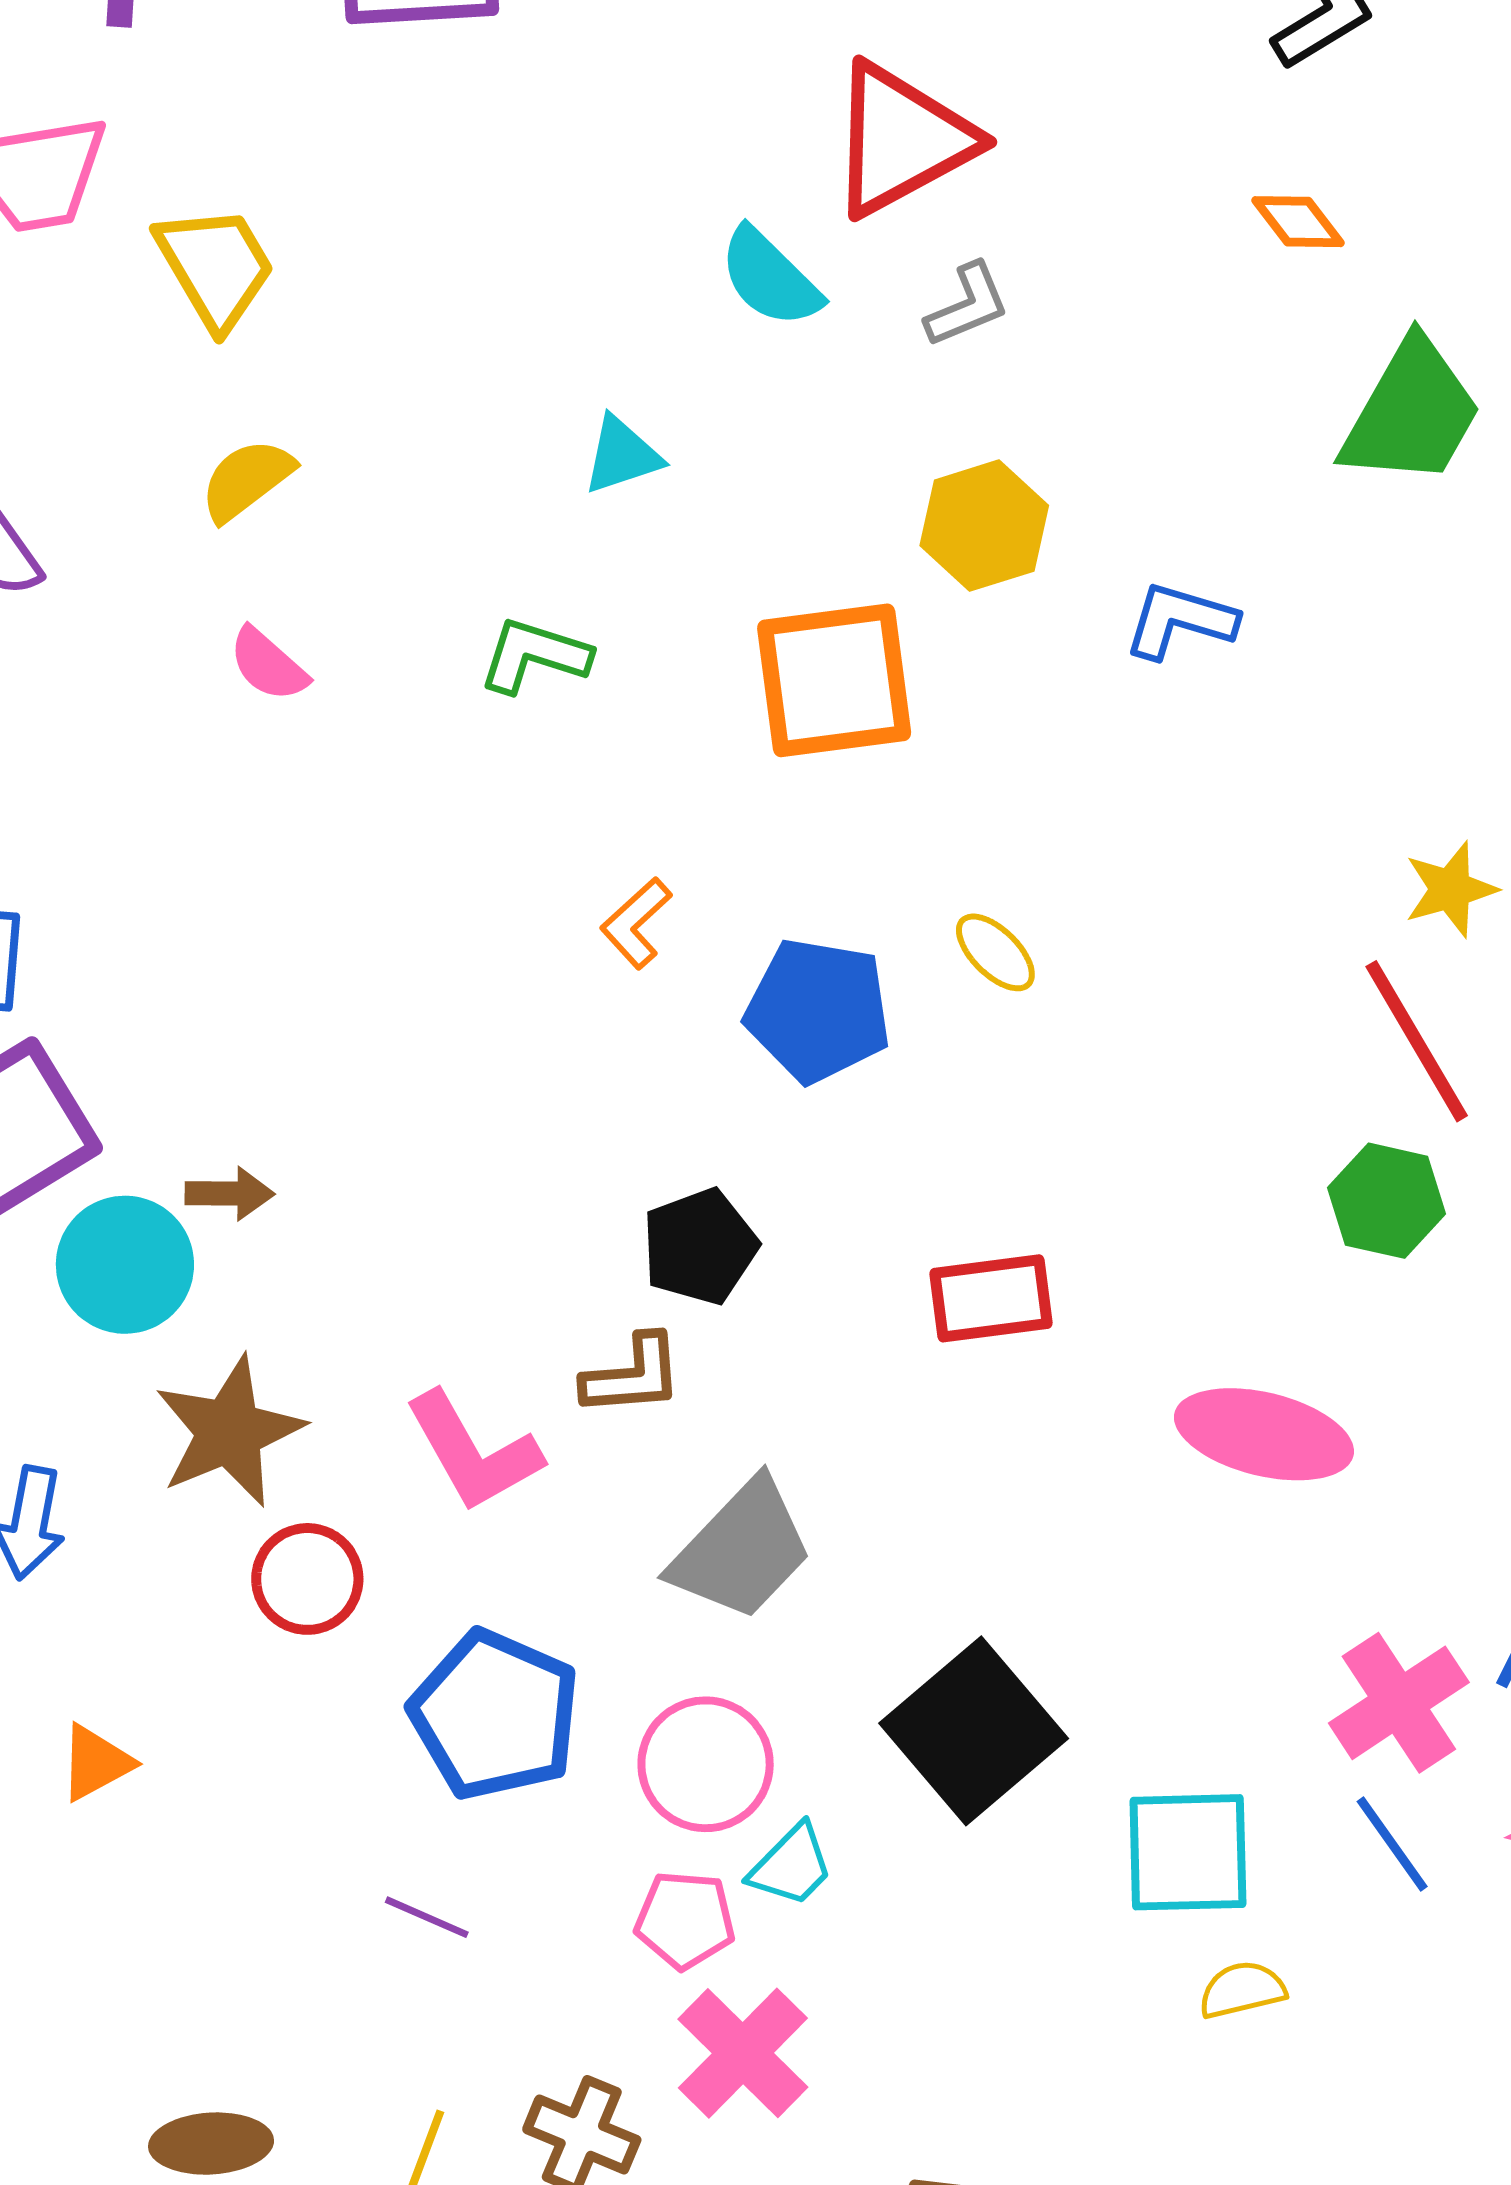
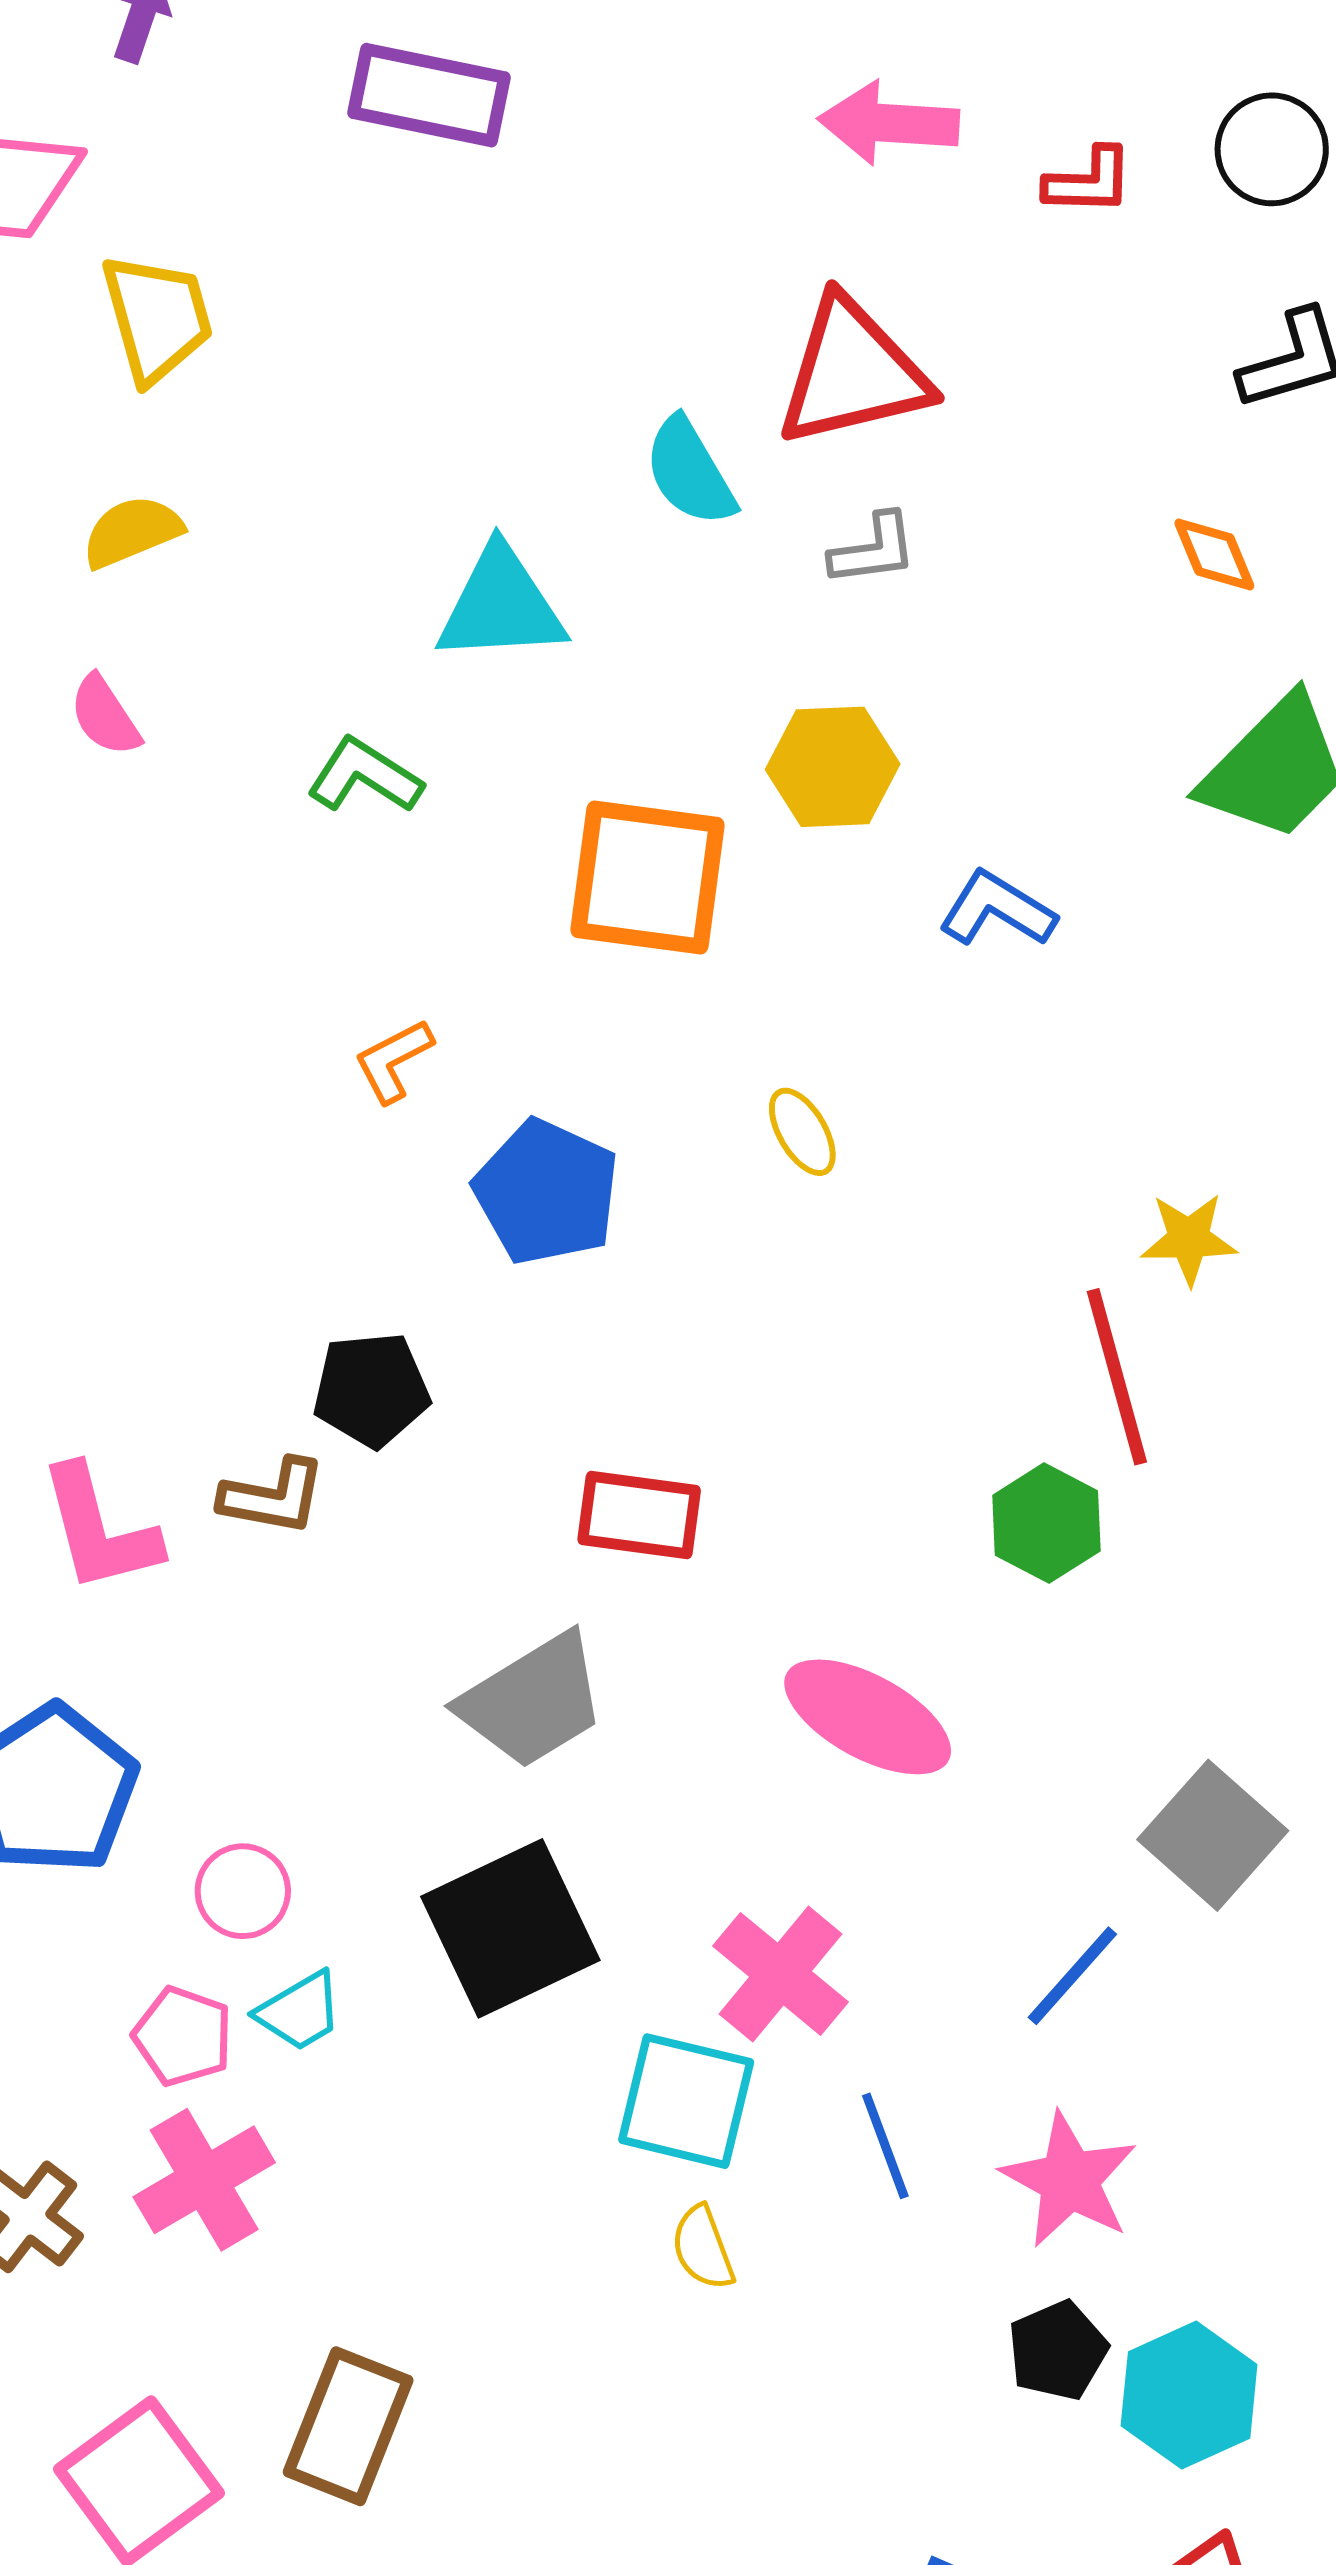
cyan triangle: (622, 455) -> (501, 605), size x1.6
yellow ellipse: (995, 952) -> (802, 1132), moved
gray trapezoid: (742, 1550) -> (533, 1701), moved
pink cross: (1399, 1703) -> (781, 1974), moved, turned -32
pink circle: (706, 1764) -> (243, 1891), size x0.7
yellow semicircle: (1242, 1990) -> (703, 2248), turned -112

